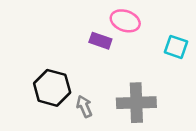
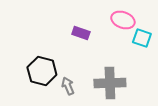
pink ellipse: (125, 21) -> (123, 20), moved

